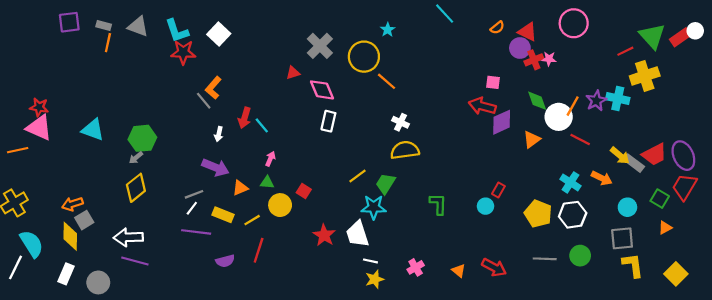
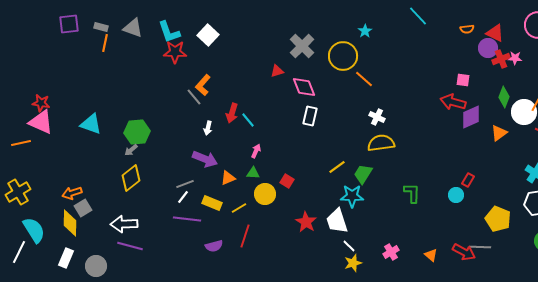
orange semicircle: (497, 28) -> (467, 29), turned 32
green diamond: (537, 101) -> (504, 97), turned 40
yellow pentagon: (538, 214) -> (498, 219), moved
gray line: (545, 259) -> (480, 247), moved
white line: (370, 261) -> (349, 246), turned 32

